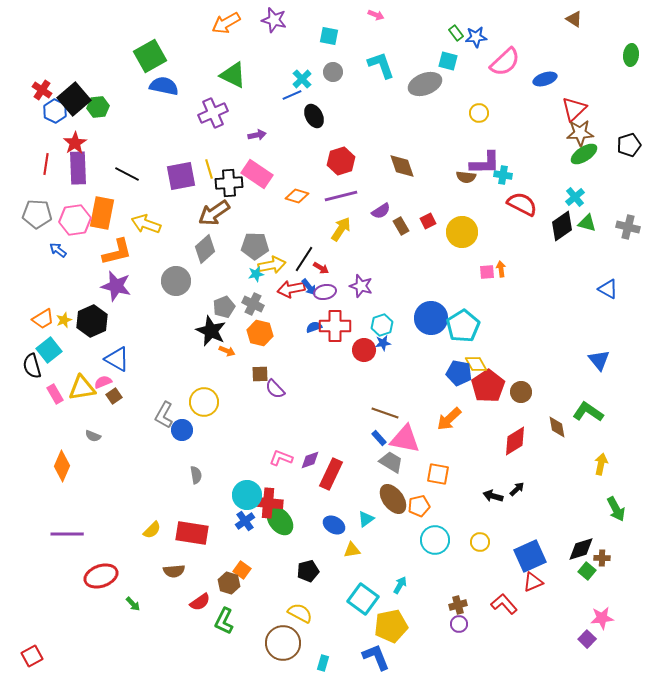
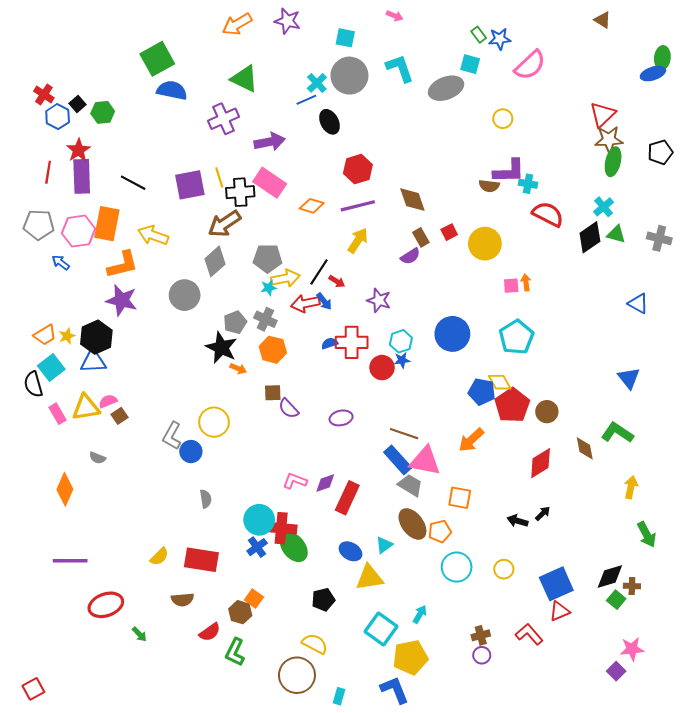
gray circle: (333, 72) -> (349, 76), size x1.8
blue ellipse: (545, 79) -> (653, 73), moved
black square: (74, 99) -> (77, 104), size x0.5
purple arrow: (257, 135) -> (270, 142), size x1.6
green ellipse: (584, 154) -> (613, 162), turned -44
brown diamond: (402, 166) -> (412, 200), moved
purple semicircle: (381, 211) -> (410, 256), moved
purple ellipse: (325, 292) -> (341, 418), moved
cyan pentagon: (463, 326) -> (516, 337), moved
blue triangle: (117, 359) -> (93, 361), moved, turned -32
blue rectangle: (379, 438) -> (398, 460), size x1.8
yellow triangle: (352, 550) -> (369, 578), size x1.6

